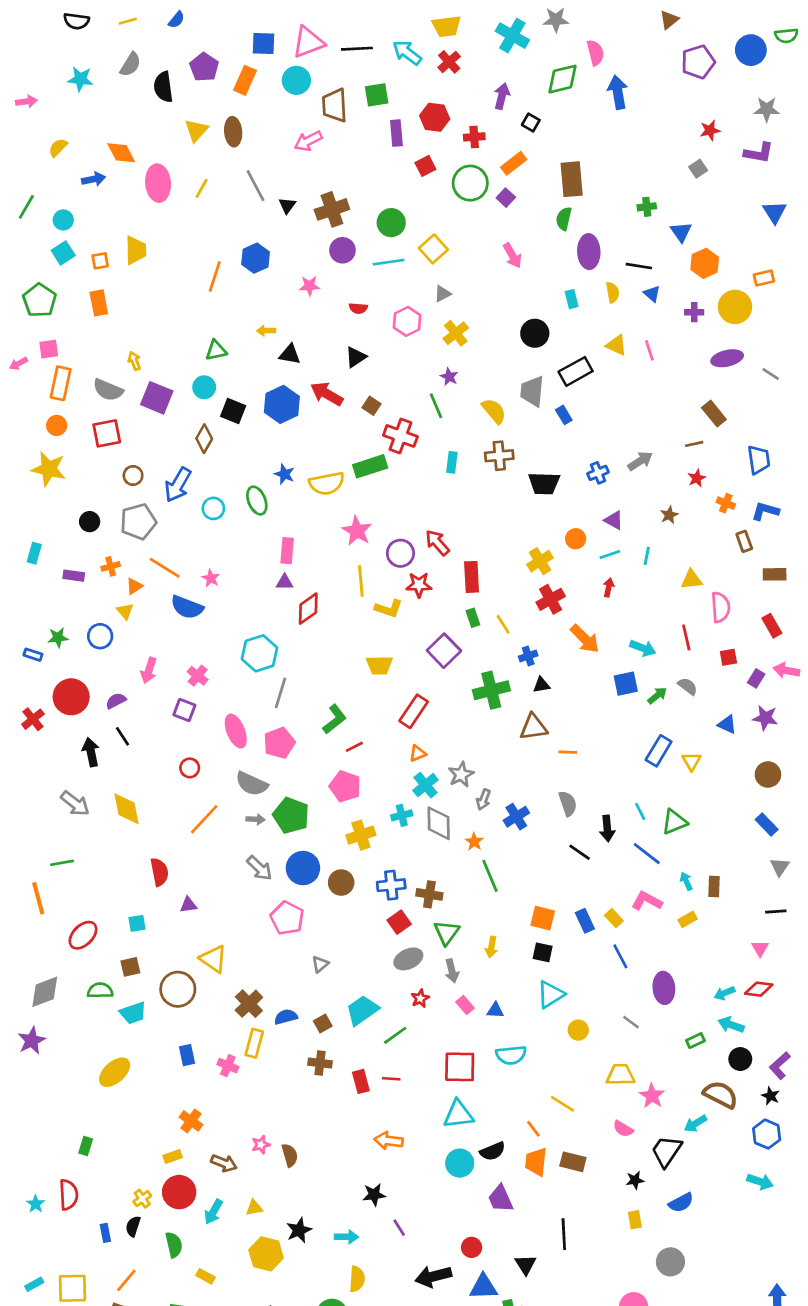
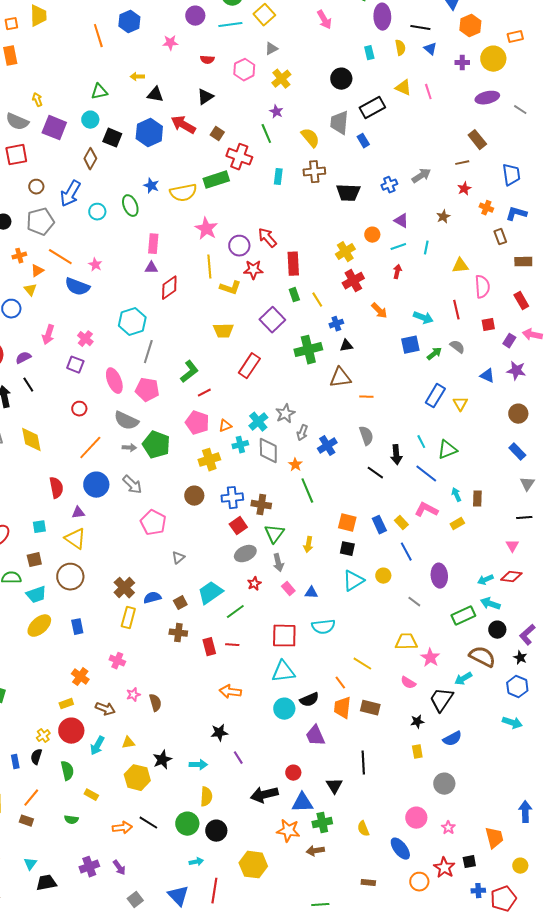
orange line: (215, 277) -> (98, 36), turned -35
orange arrow: (585, 639) -> (379, 311), size x0.7
pink pentagon: (279, 743) -> (147, 390), turned 30
orange triangle: (418, 753) -> (225, 426), moved
blue circle: (303, 868) -> (96, 485), moved
yellow triangle: (213, 959) -> (75, 539), moved
yellow circle: (578, 1030) -> (383, 576), moved
green rectangle: (695, 1041) -> (463, 616), size x1.6
pink cross: (228, 1066) -> (117, 661), moved
yellow ellipse: (115, 1072) -> (39, 626), moved

